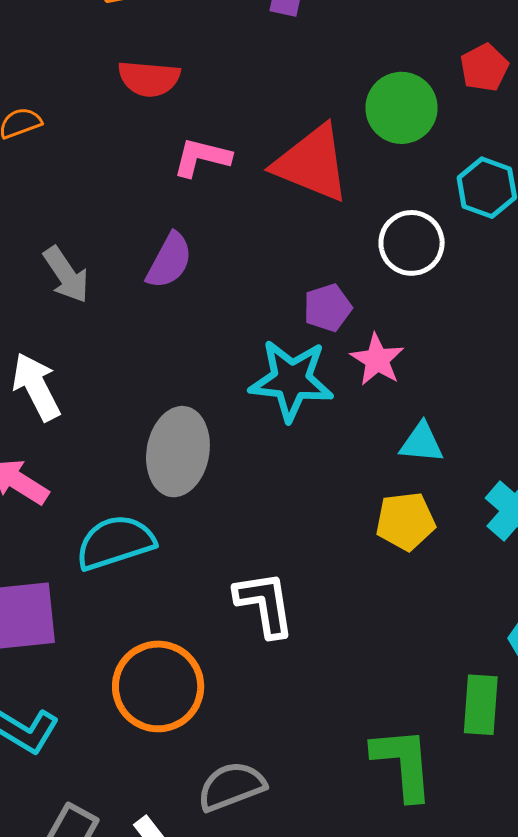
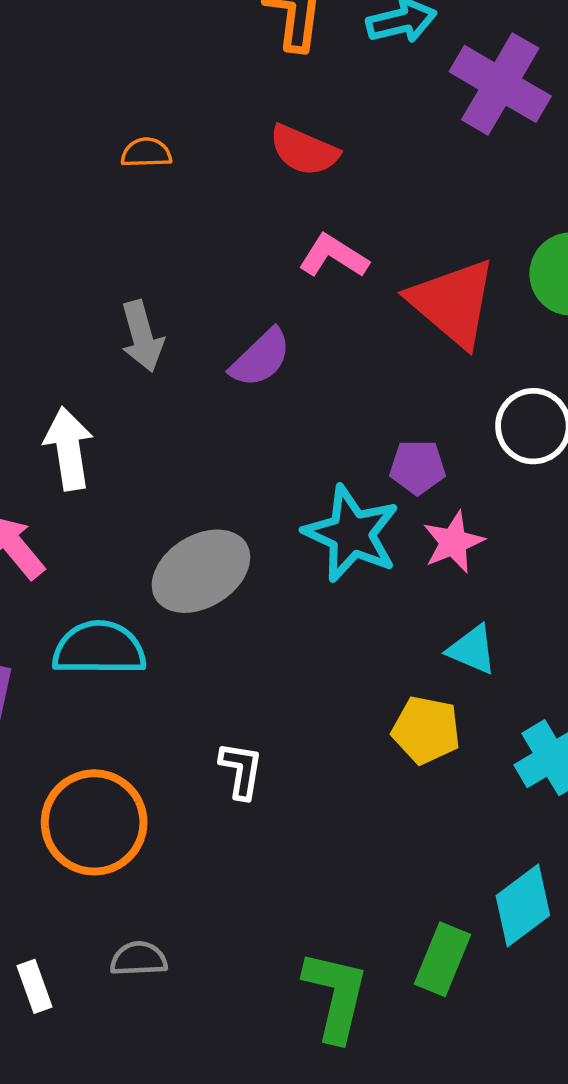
gray ellipse: (178, 452) -> (201, 571), turned 30
white L-shape: (265, 604) -> (241, 770), size x0.7
gray semicircle: (231, 786) -> (139, 959), size x0.7

